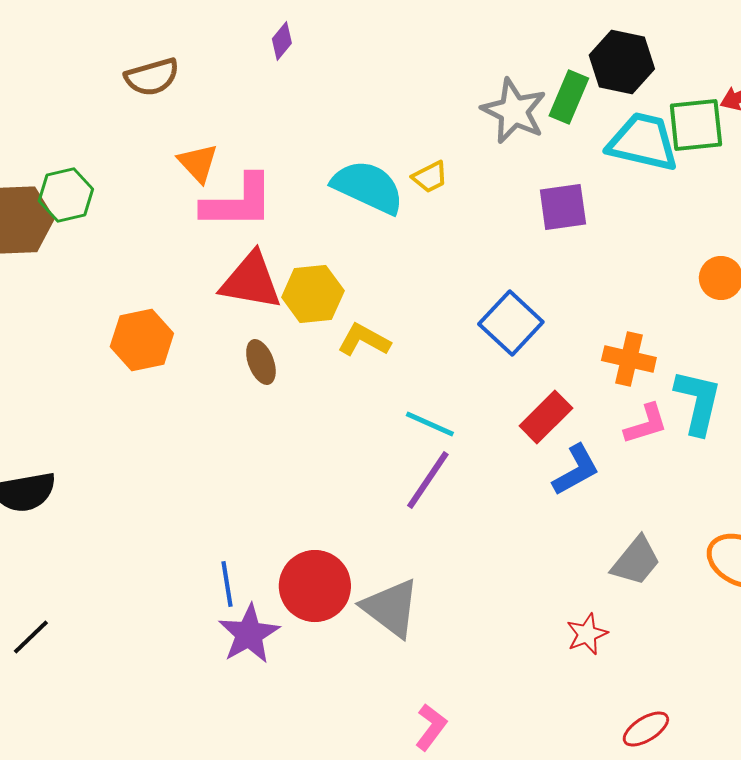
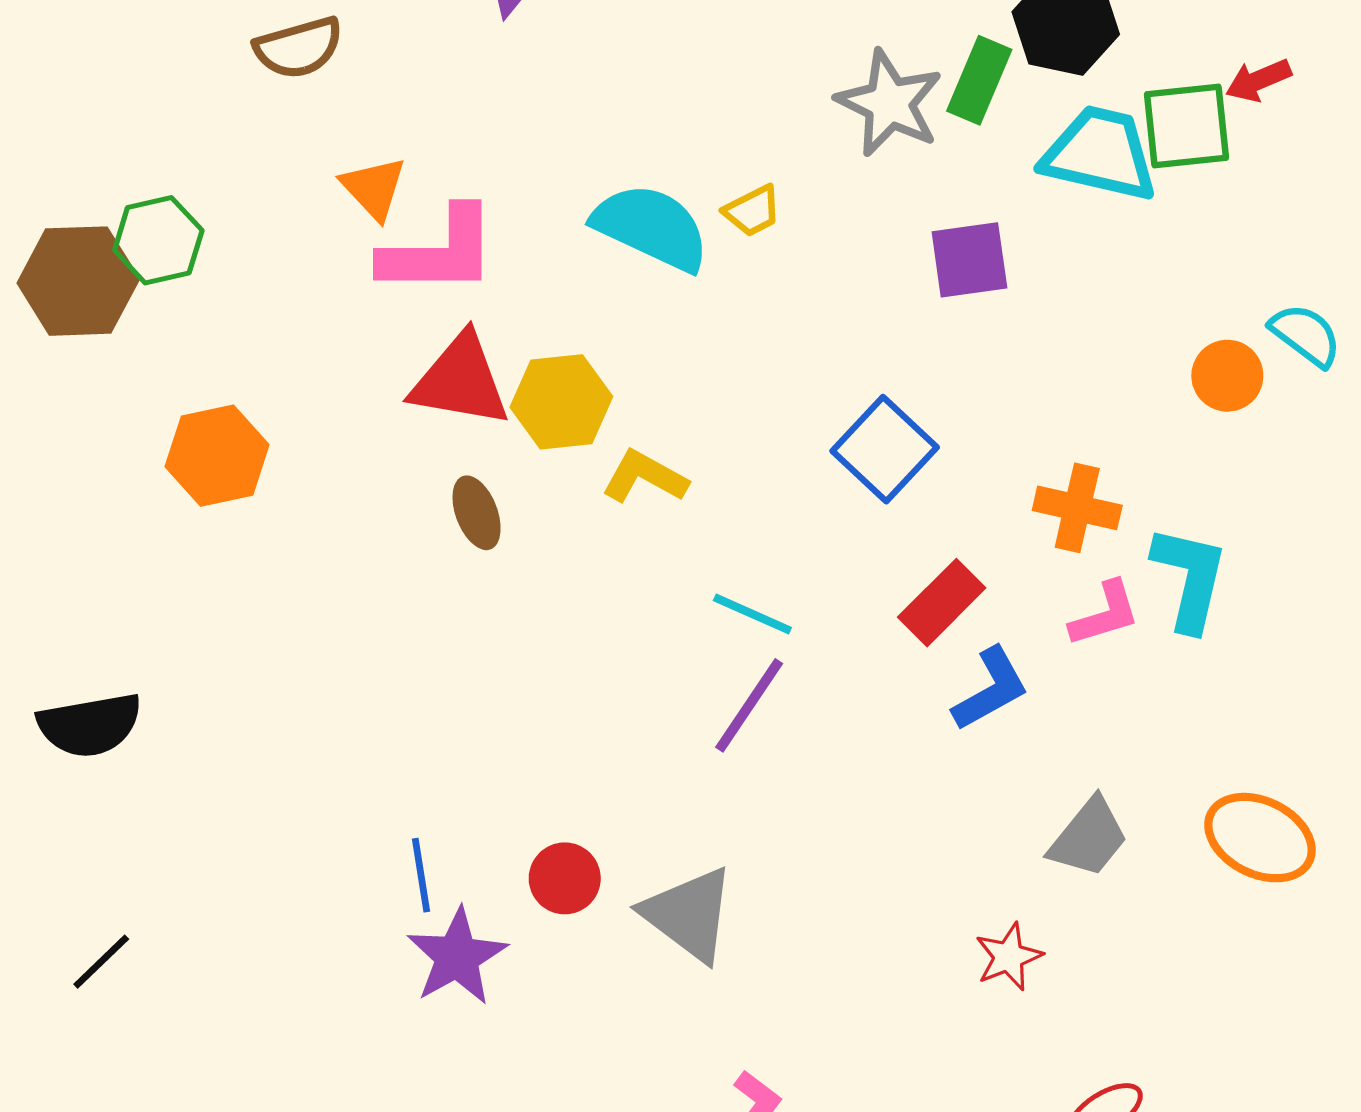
orange hexagon: (142, 340) -> (217, 456), moved
red circle: (315, 586) -> (565, 878), size x0.6

